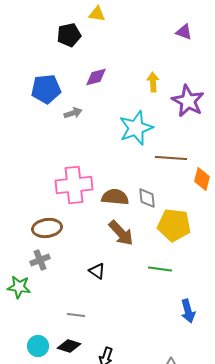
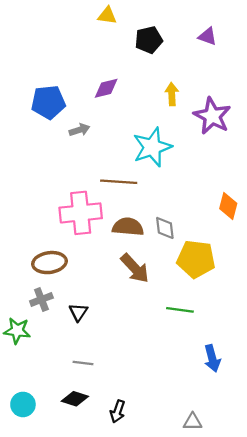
black pentagon: (69, 35) -> (149, 40), moved
brown line: (171, 158) -> (119, 182), moved
black triangle: (97, 271) -> (78, 312), moved, turned 30
cyan circle: (38, 346) -> (23, 404), moved

